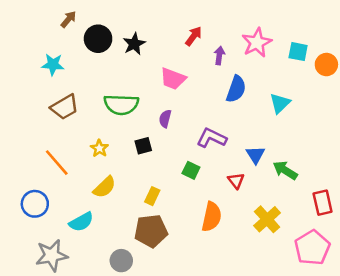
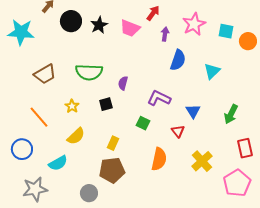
red arrow: (194, 36) -> (153, 13), moved
cyan star: (53, 65) -> (21, 32), moved, size x1.5
pink trapezoid: (173, 79) -> (130, 28), moved
green arrow: (285, 170) -> (231, 114), moved, turned -96

